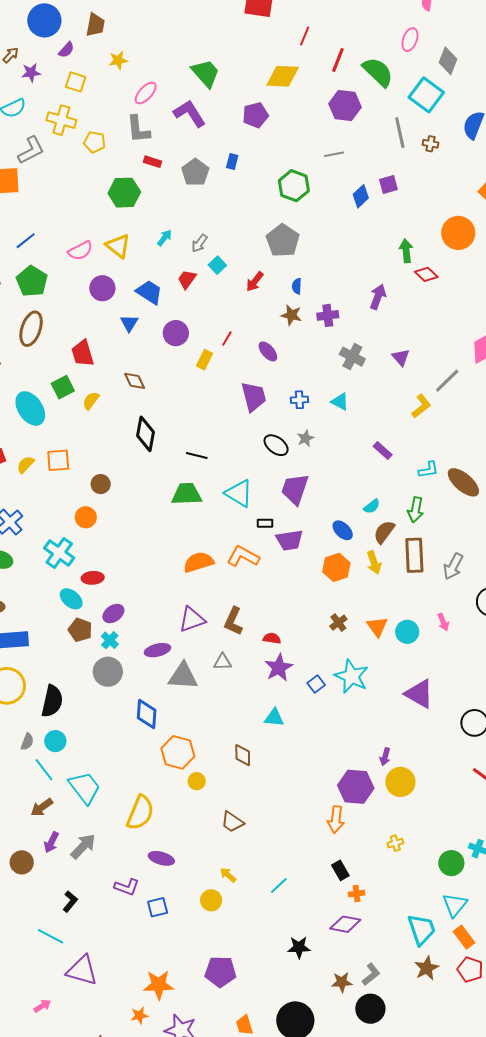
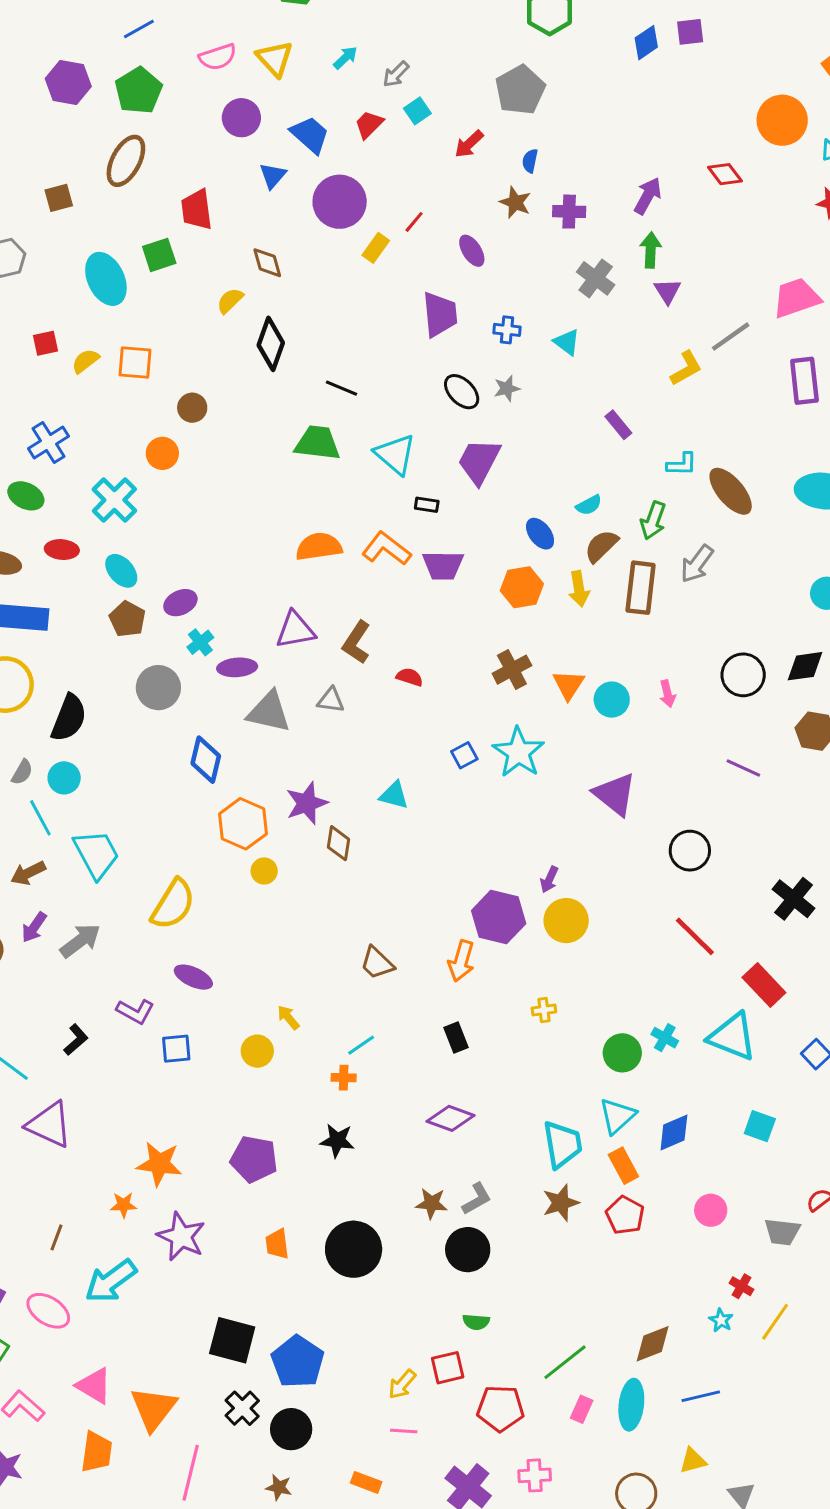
green arrow: (406, 251) -> (651, 250), moved
purple circle: (176, 333) -> (340, 202), size x1.4
yellow semicircle: (91, 401) -> (230, 301), moved
purple trapezoid: (289, 540) -> (443, 565), moved
gray arrow: (453, 566) -> (697, 564), moved
red ellipse: (93, 578) -> (62, 550), moved
brown cross: (338, 623) -> (512, 670), size x1.4
cyan cross: (110, 640) -> (200, 642), moved
purple star: (279, 668) -> (307, 803), moved
brown trapezoid: (232, 822) -> (377, 963), moved
orange cross: (356, 894) -> (344, 1078), moved
black L-shape: (70, 901) -> (76, 1040), moved
black star: (299, 947) -> (337, 1141), moved

